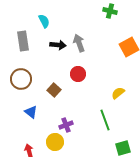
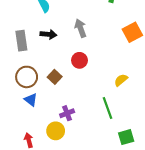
gray rectangle: (23, 41) -> (21, 41), moved
black arrow: (58, 45) -> (48, 34), moved
brown circle: (21, 79) -> (27, 77), moved

